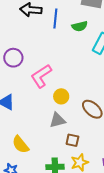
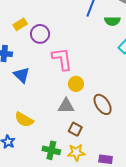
pink L-shape: (41, 76) -> (62, 59), turned 100
yellow semicircle: (21, 145) -> (24, 120), turned -36

